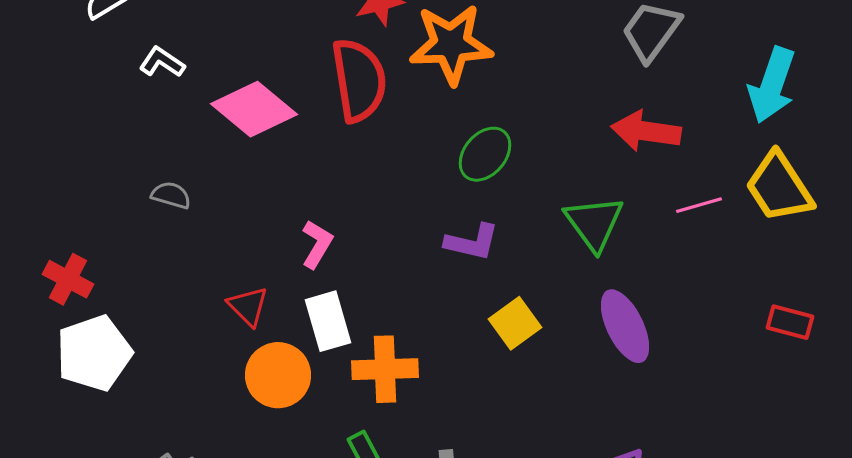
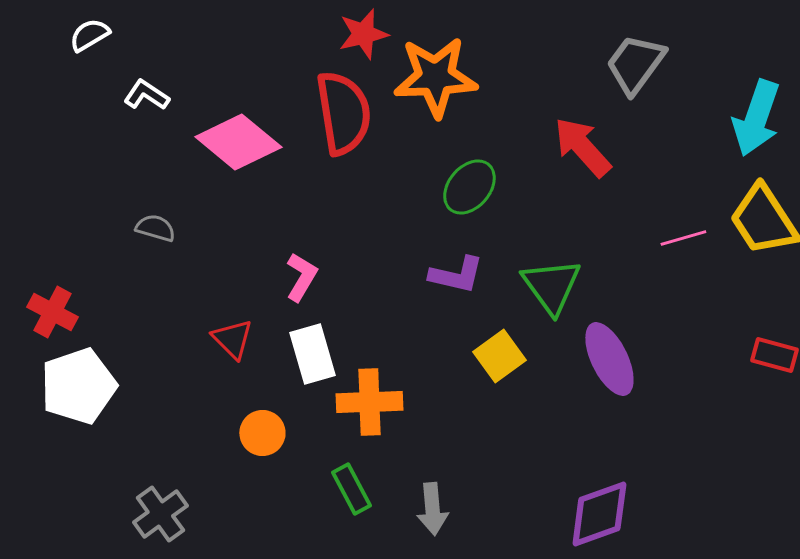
red arrow: (646, 131) -> (582, 147), moved, turned 40
green triangle: (594, 223) -> (551, 286), moved
orange circle: (278, 375) -> (262, 433), moved, size x0.7

